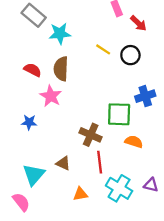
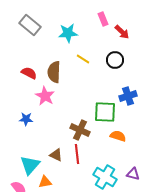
cyan star: (60, 33) -> (68, 33), moved
yellow line: (103, 49) -> (83, 59), moved
red line: (100, 162) -> (77, 154), moved
orange triangle: (80, 194) -> (45, 182), moved

